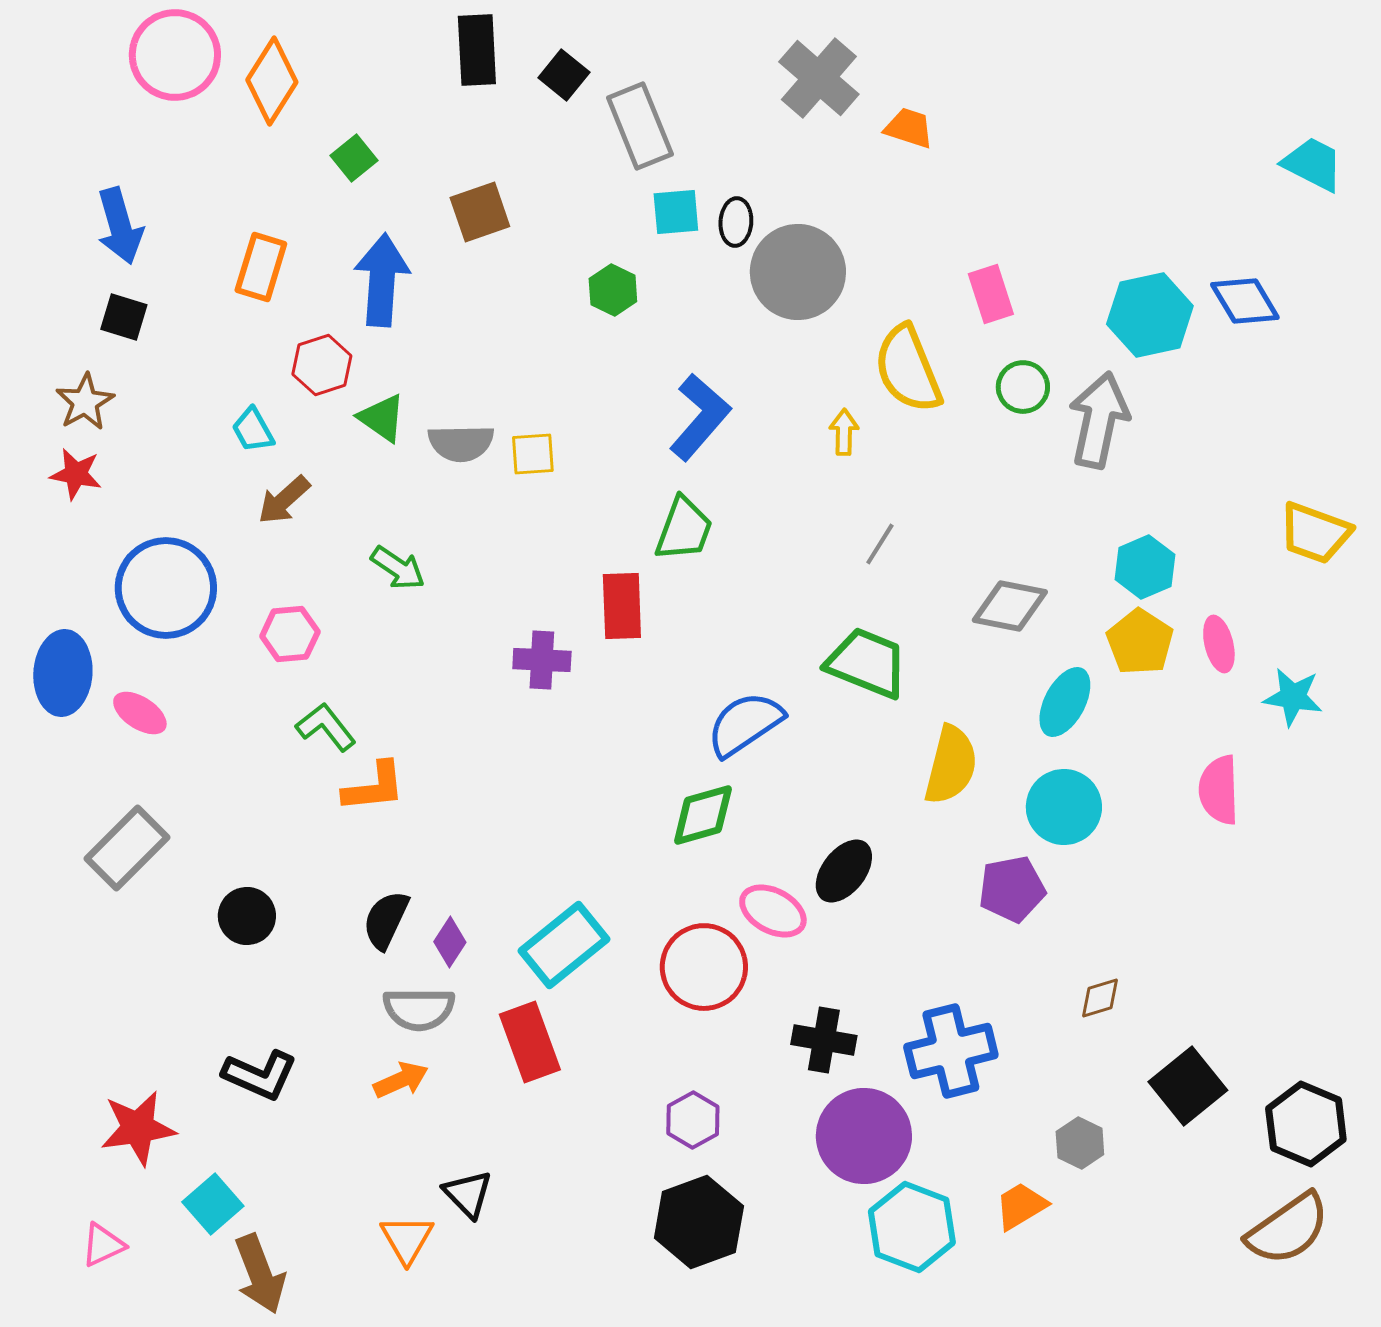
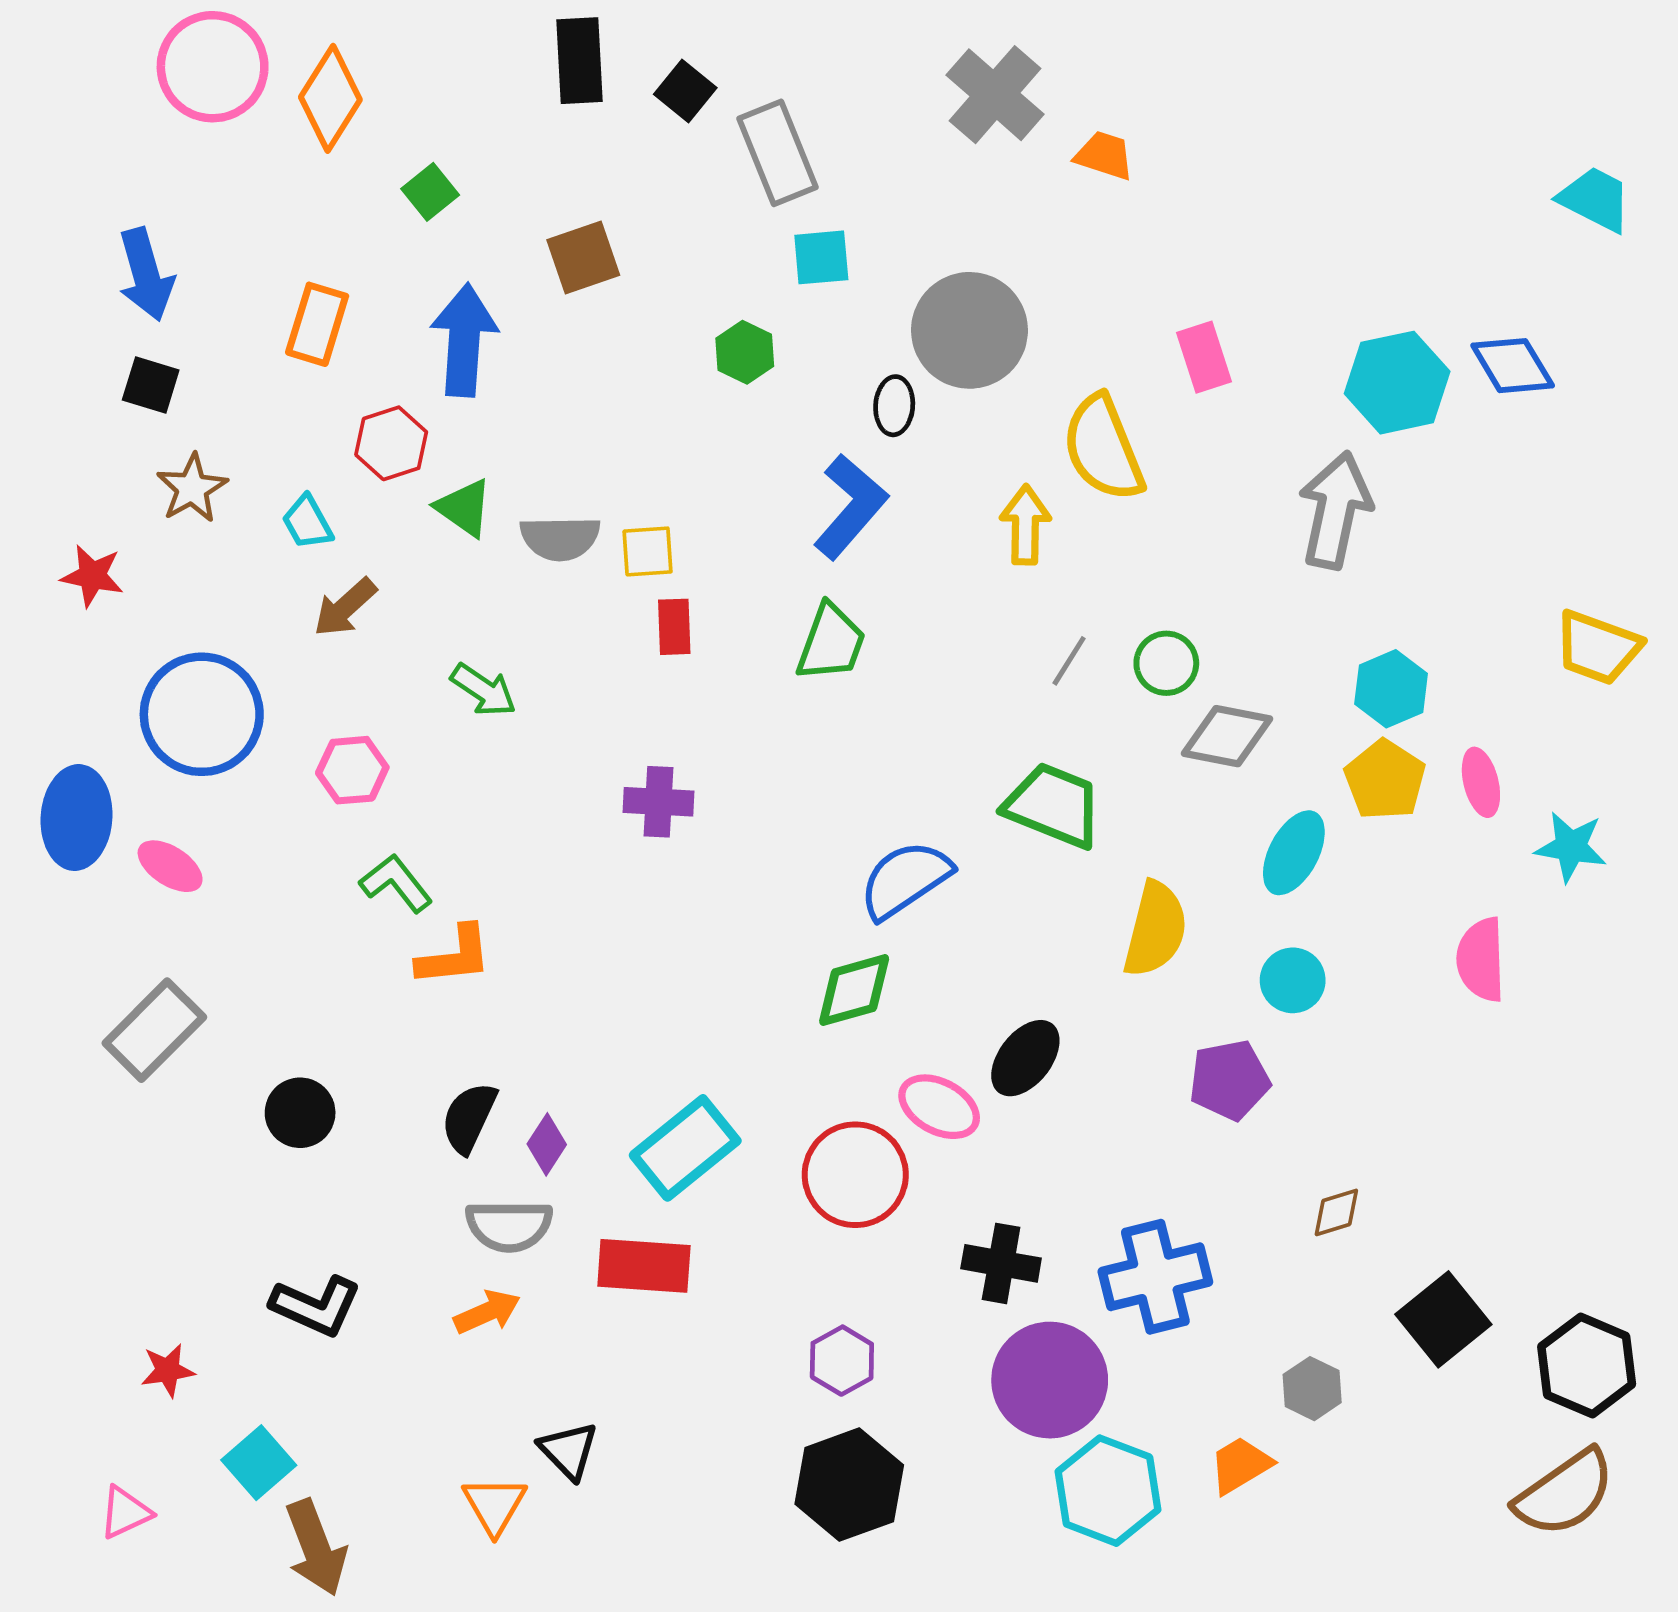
black ellipse: (736, 222) -> (894, 406), moved
green circle: (1023, 387) -> (1166, 663), moved
brown star: (85, 402) -> (192, 488), moved
yellow arrow: (844, 432) -> (1025, 525), size x1.4
red rectangle: (622, 606) -> (674, 627), moved, size x0.7
cyan circle: (1064, 807) -> (1293, 980), size x0.7
red rectangle: (530, 1042) -> (644, 1266), turned -66
red star: (138, 1128) -> (168, 1370), size x0.6

